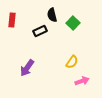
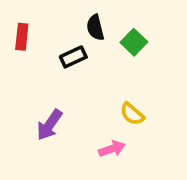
yellow semicircle: (72, 62) -> (132, 114), turned 96
pink arrow: (82, 81) -> (112, 149), moved

